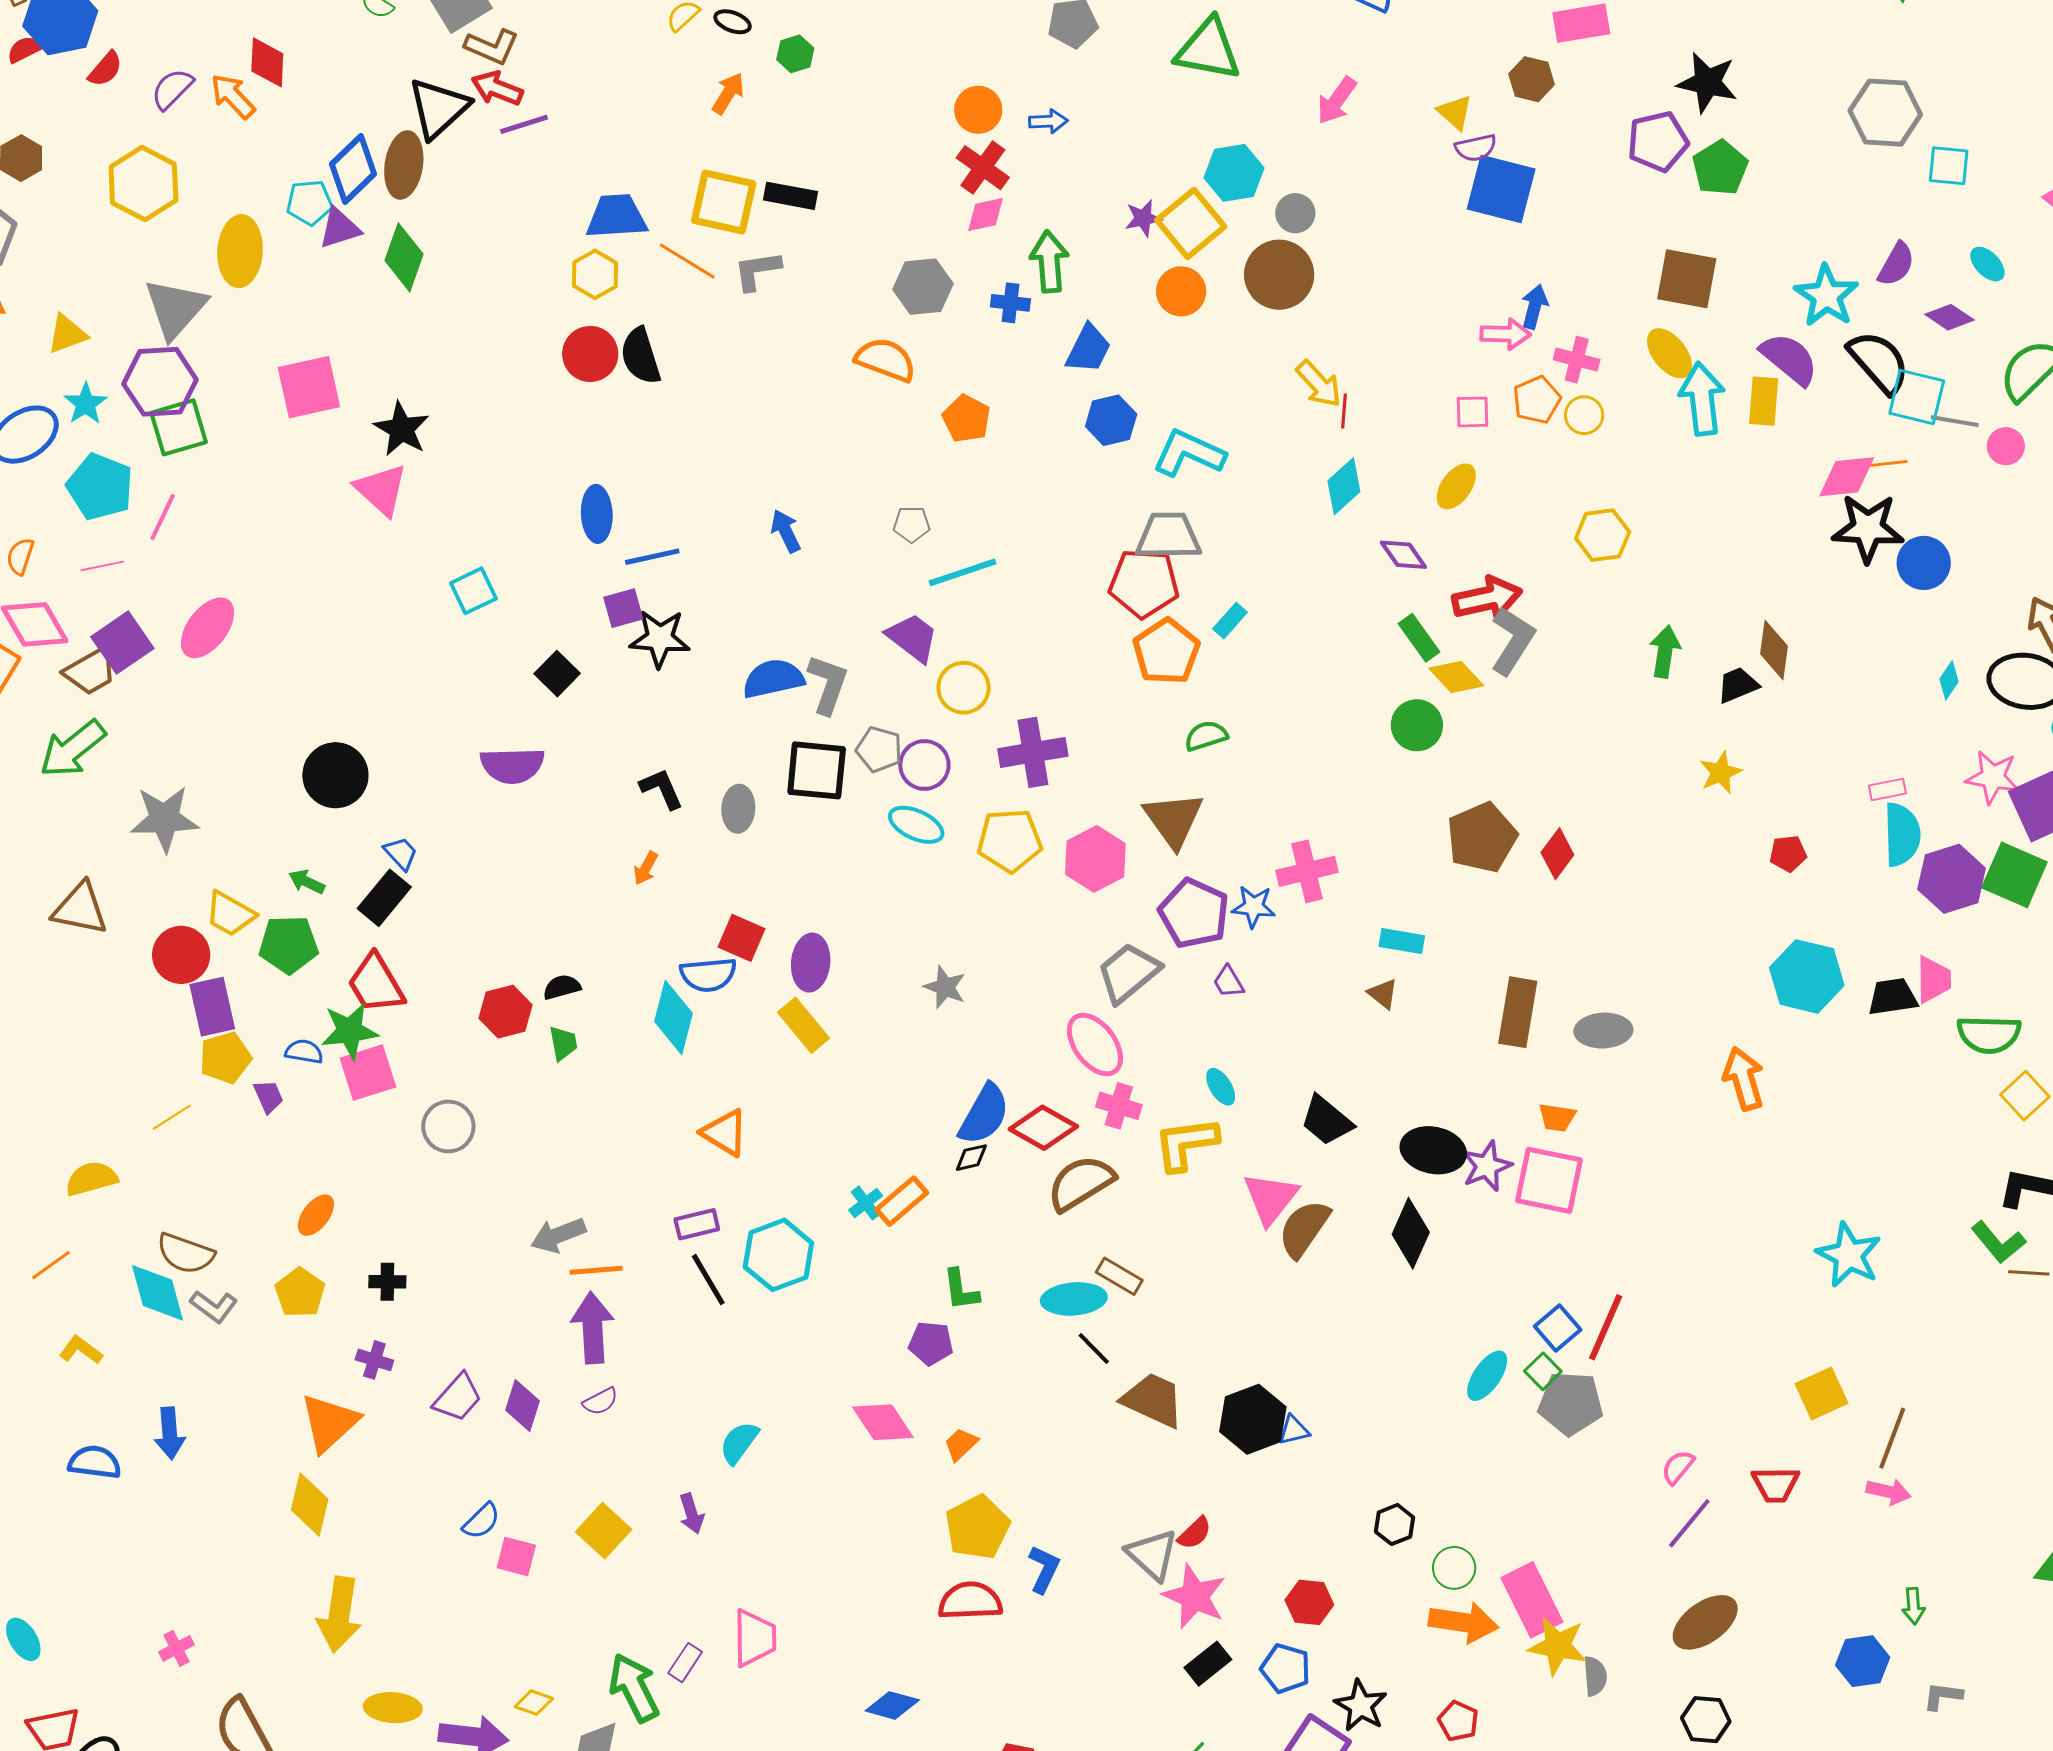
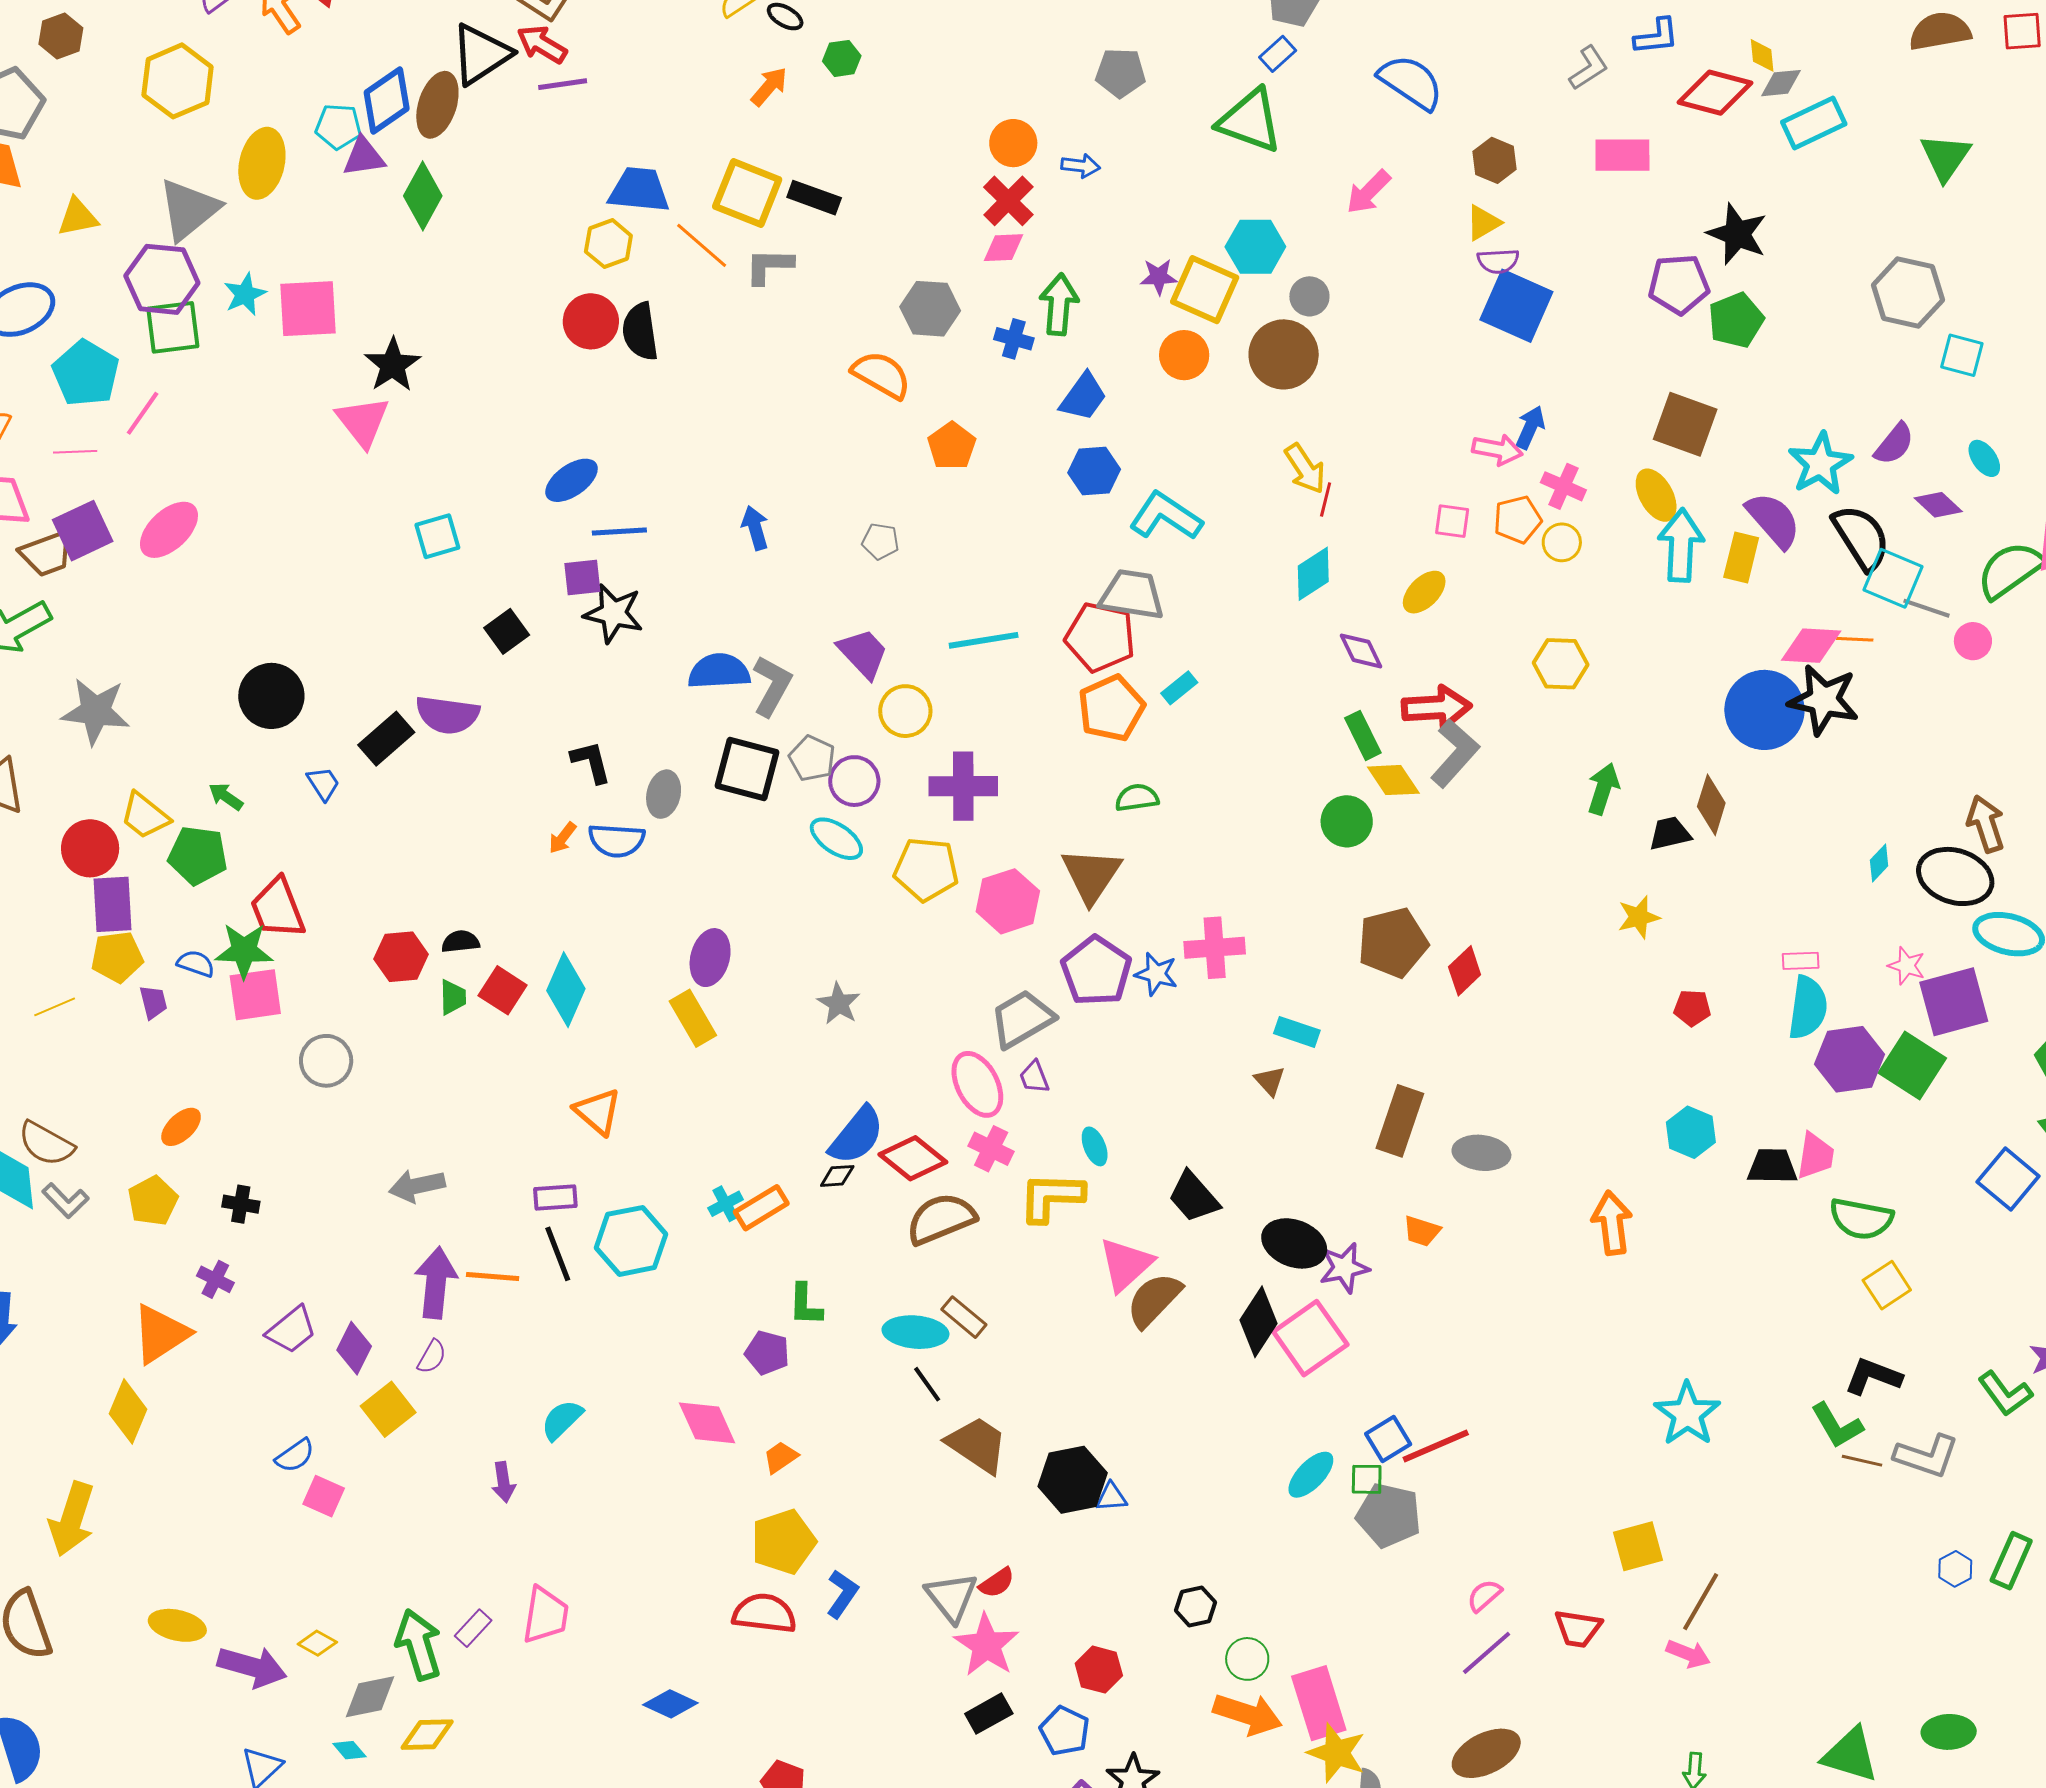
brown hexagon: (1532, 79) -> (1495, 160), moved
yellow triangle: (1455, 112) -> (1483, 223), turned 39
yellow square: (1191, 223) -> (1205, 290), turned -36
cyan star: (86, 404) -> (245, 294), moved
blue ellipse: (597, 514) -> (572, 480), turned 48
blue circle: (1924, 563) -> (1764, 710), moved, size x1.5
cyan line: (962, 572) -> (984, 640), moved
pink star: (1993, 777) -> (1907, 966), size x0.7
black rectangle: (384, 898) -> (386, 739), moved
red square: (741, 938) -> (503, 990), moved
blue semicircle: (708, 975) -> (617, 840), moved
cyan hexagon: (1807, 976) -> (1691, 1132), size x0.7
purple trapezoid: (1228, 982) -> (1034, 1077), moved
pink square: (1549, 1180) -> (1310, 1338), moved, turned 34
orange line: (596, 1270) -> (493, 1276), moved
red line: (1606, 1327) -> (1436, 1446), turned 34
green square: (1543, 1371) -> (1367, 1479), turned 36
purple semicircle: (600, 1401) -> (432, 1357), turned -42
yellow square: (604, 1531) -> (388, 1409), moved
yellow arrow: (339, 1615) -> (72, 1519), moved

